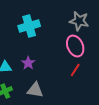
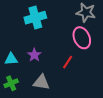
red line: (75, 70) -> (68, 62), moved

